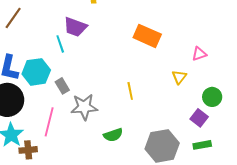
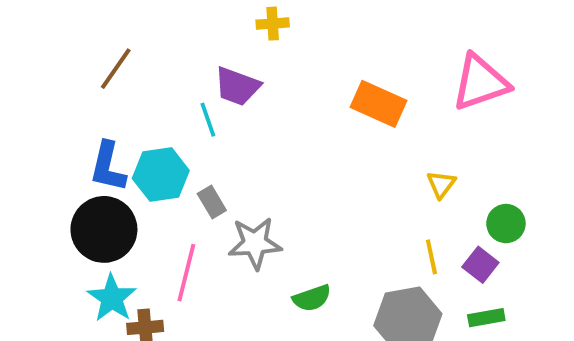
pink triangle: (199, 54) -> (480, 82), moved, size x2.0
yellow line: (130, 91) -> (431, 257), moved

